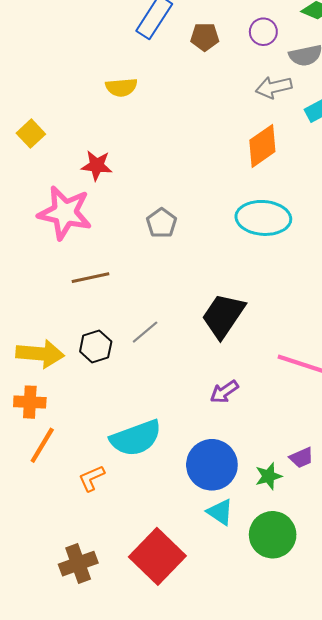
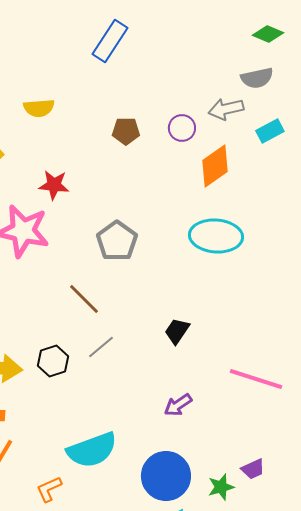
purple circle: (263, 32) -> (182, 128), moved
brown pentagon: (205, 37) -> (126, 131), moved
yellow semicircle: (121, 87) -> (39, 108), moved
gray pentagon: (162, 223) -> (117, 241), size x1.4
brown line: (91, 278) -> (84, 299), moved, turned 57
black trapezoid: (223, 316) -> (177, 331), size x0.6

